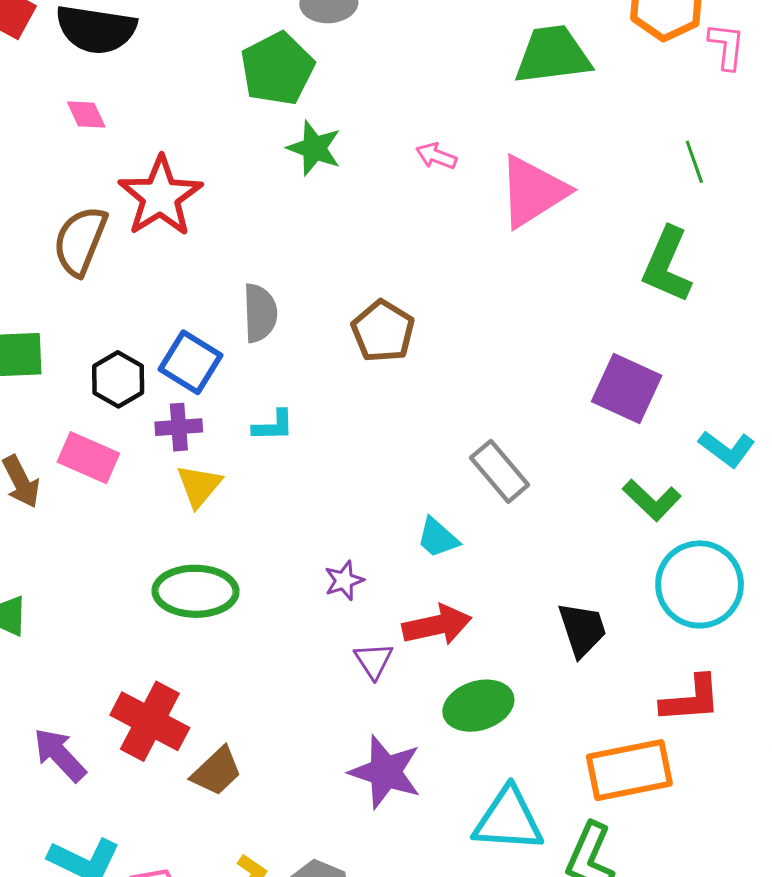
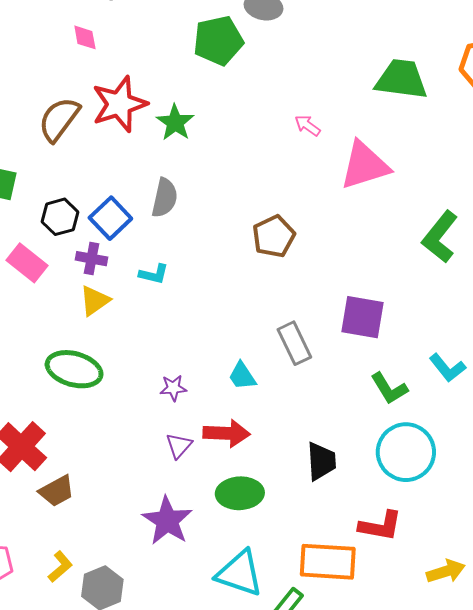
green star: (314, 148) -> (175, 123), moved
brown pentagon: (383, 331) -> (274, 236), moved
purple square: (627, 388) -> (363, 317), moved, turned -30

